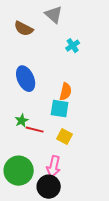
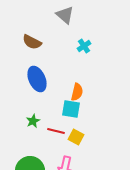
brown semicircle: (24, 29) -> (32, 42), moved
red line: (35, 130) -> (56, 131), moved

